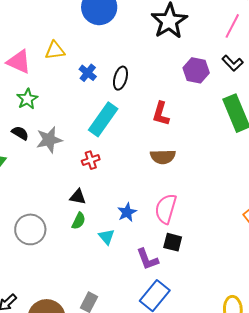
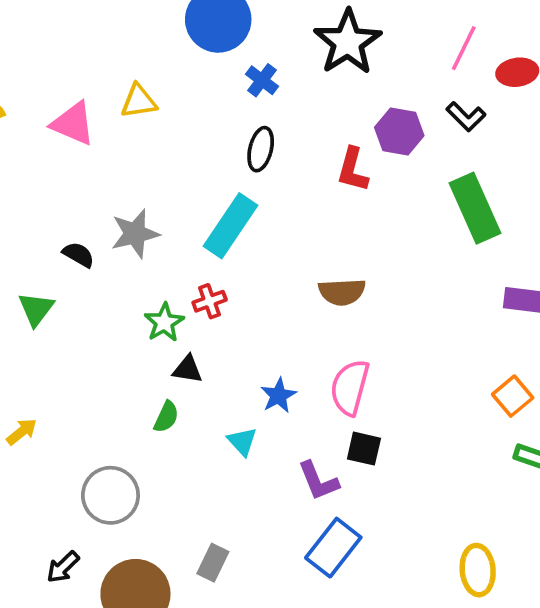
blue cross: (88, 73) -> (262, 80), moved
green star: (27, 99) -> (164, 322), moved
red L-shape: (161, 114) -> (353, 170), moved
gray star: (49, 140) -> (135, 234), moved
green semicircle: (79, 221) -> (166, 417), moved
gray circle: (30, 229) -> (110, 495), moved

